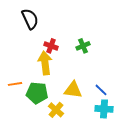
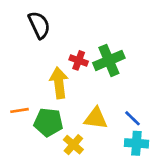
red cross: (51, 46) -> (79, 60), moved
green cross: (83, 46) -> (109, 60), size x1.6

